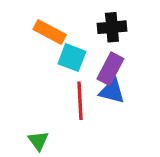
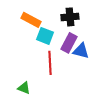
blue triangle: (112, 91) -> (81, 51), moved
green triangle: (38, 141) -> (24, 88), turned -32

